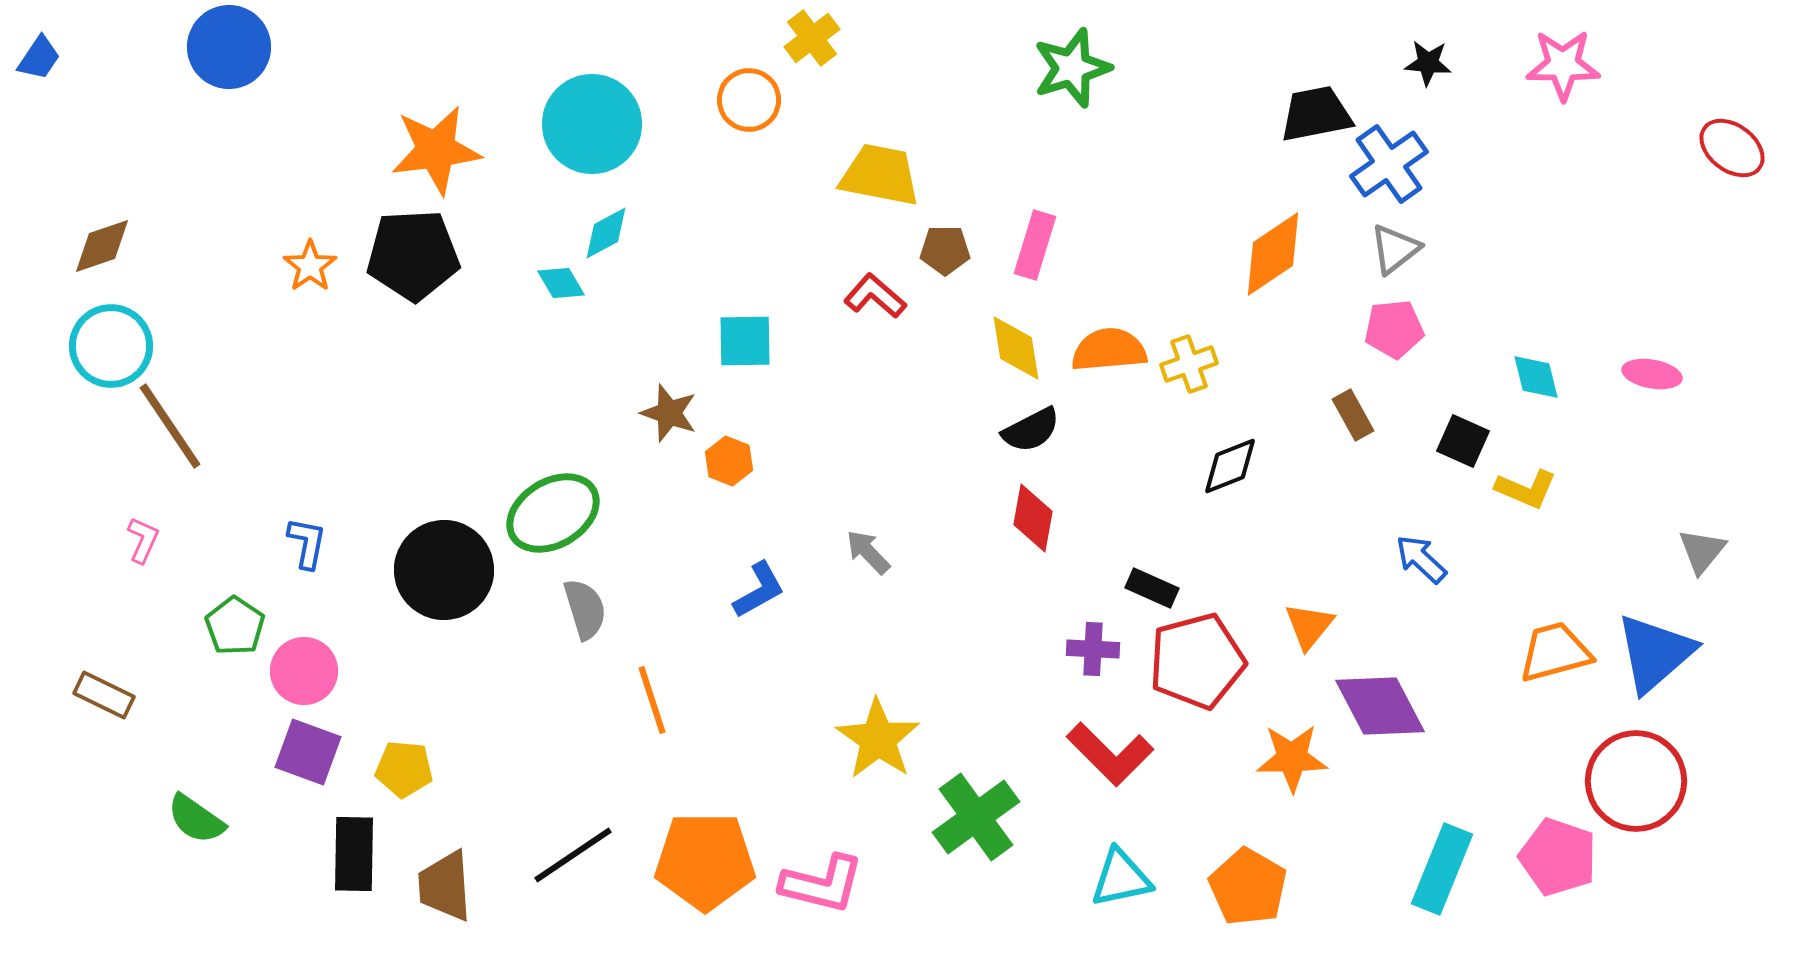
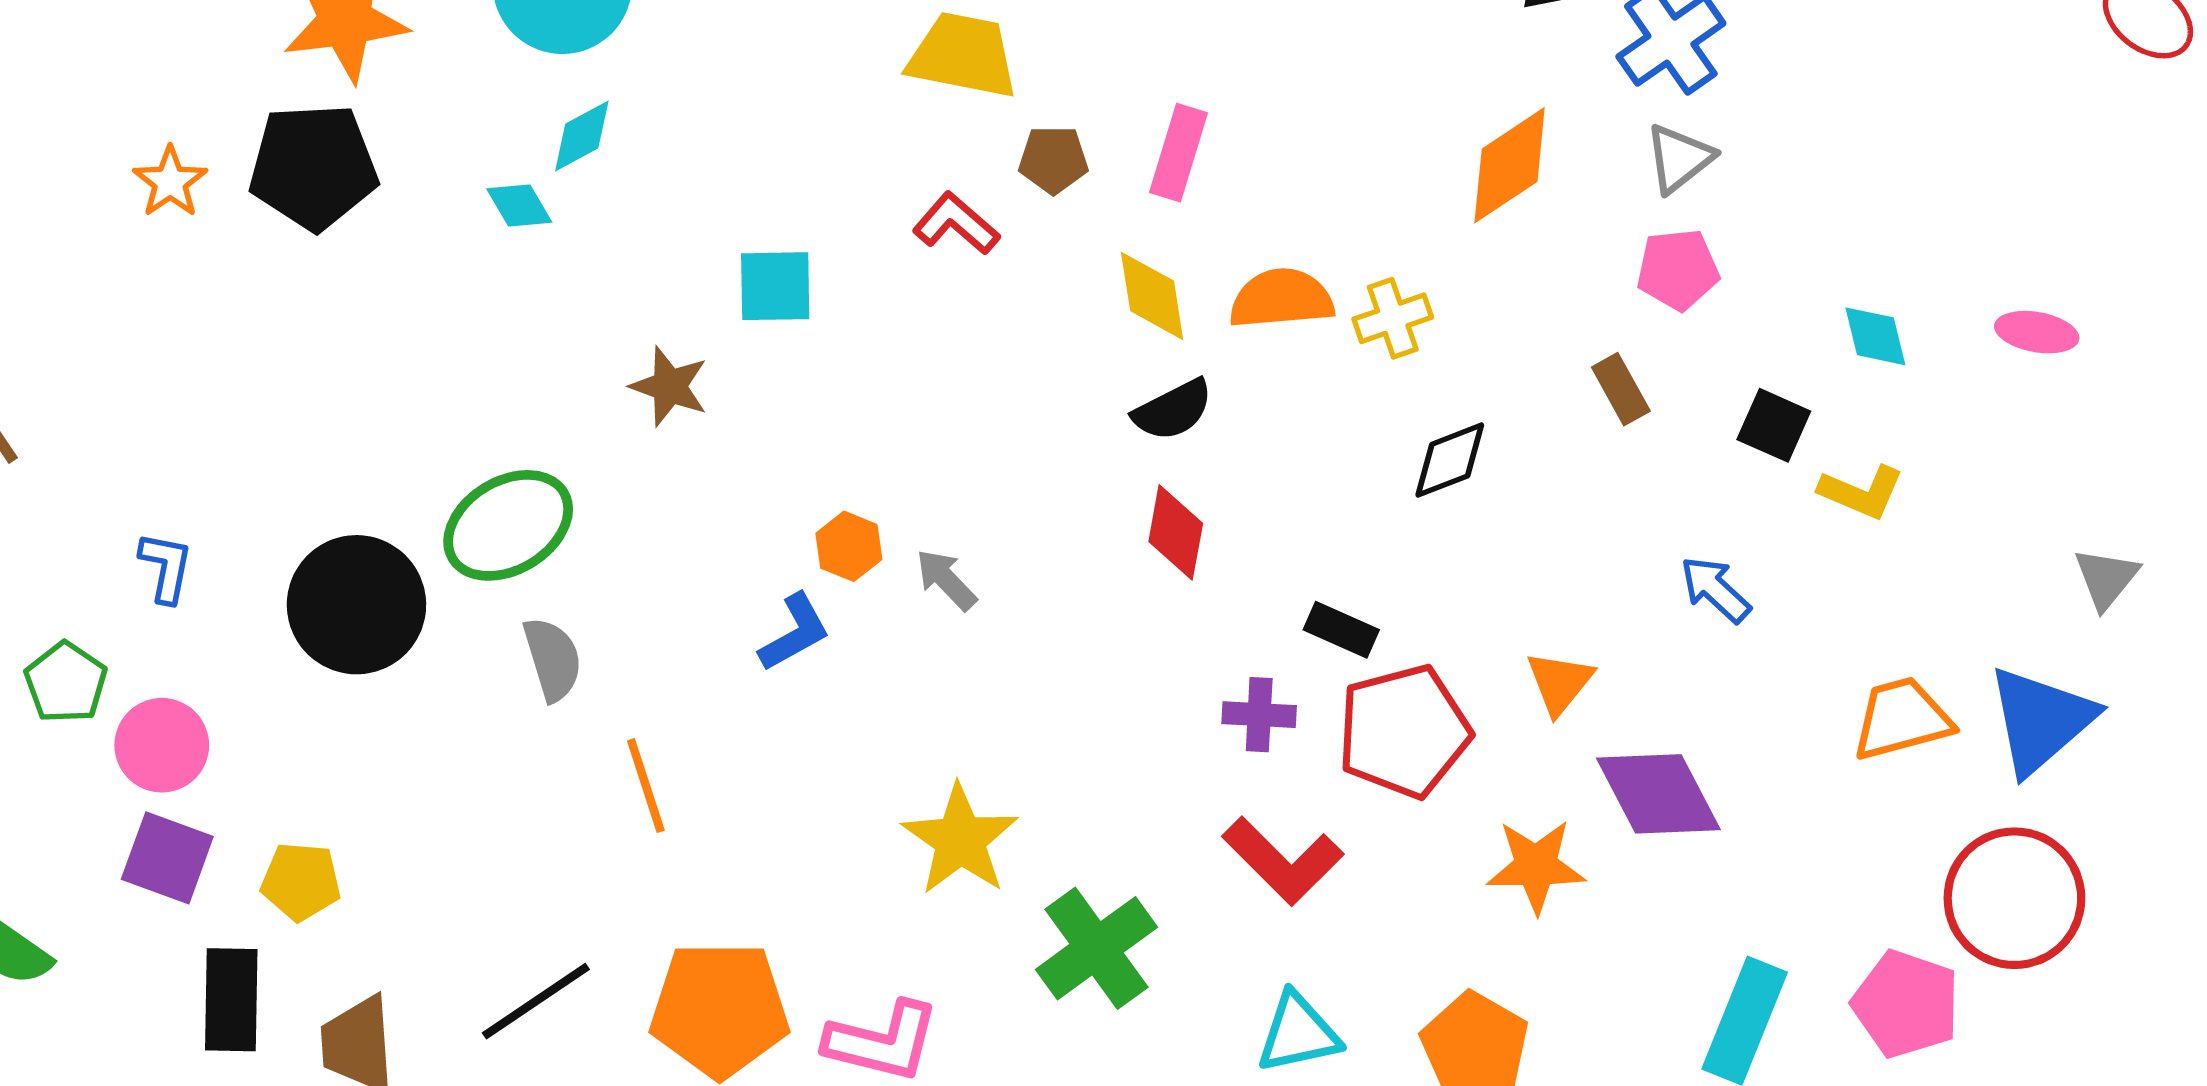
orange hexagon: (729, 461) -> (849, 546), moved

